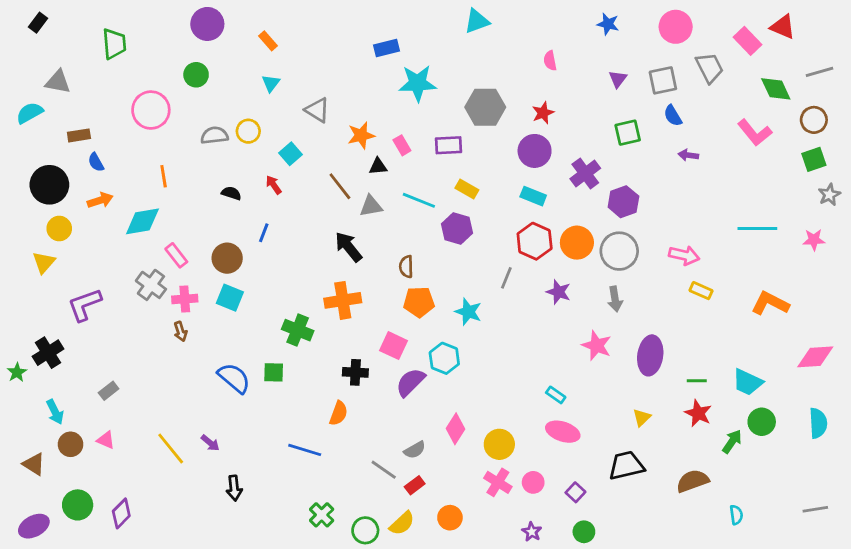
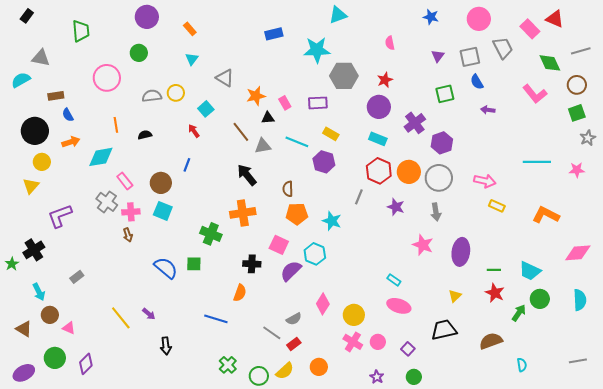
cyan star: (418, 83) -> (317, 50), moved
black semicircle: (231, 193) -> (145, 135), moved, turned -32
pink triangle: (106, 440) -> (69, 328), moved

